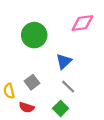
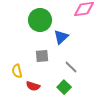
blue triangle: (64, 61) -> (61, 37), moved
gray square: (32, 82) -> (42, 56), moved, turned 32

